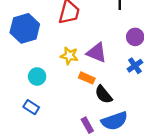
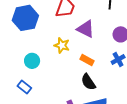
purple triangle: (97, 53) -> (86, 29), moved
orange rectangle: (87, 78) -> (87, 60), moved

